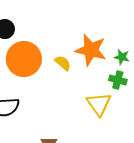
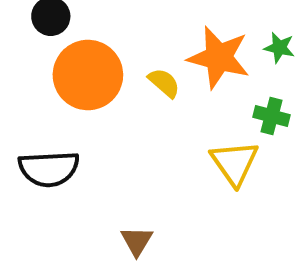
green star: (122, 57) -> (279, 48), moved

